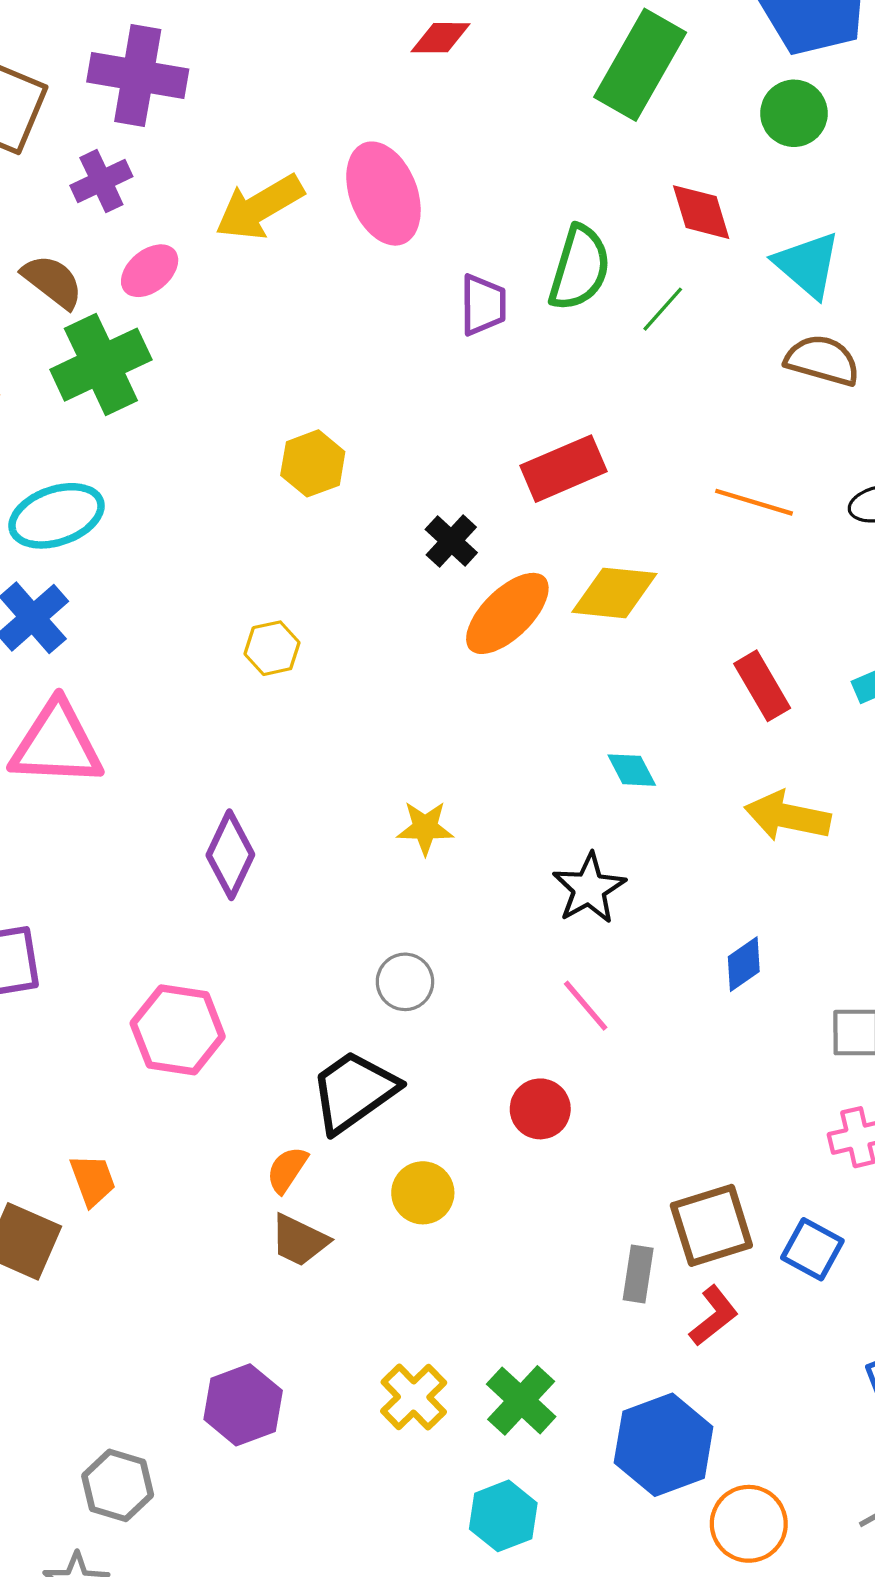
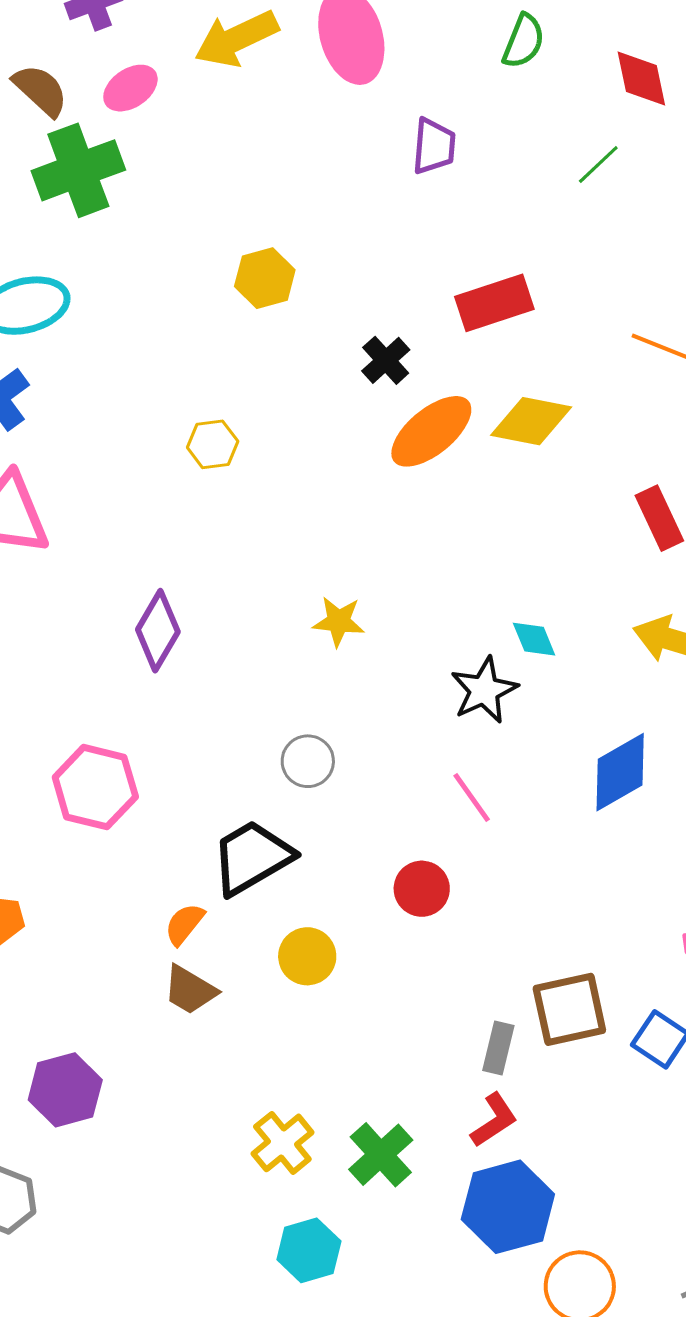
green semicircle: (580, 268) -> (524, 41), moved, size x0.7
cyan diamond: (632, 770) -> (534, 639), moved
blue diamond: (744, 964) -> (620, 772), size x1.6
red L-shape: (714, 1316) -> (494, 1120), moved
purple hexagon: (243, 1405) -> (65, 1090), moved
cyan hexagon: (503, 1516) -> (309, 1250), moved

